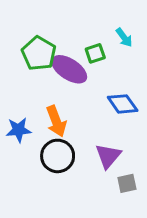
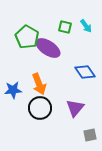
green square: (95, 53) -> (65, 27), moved, turned 32
gray square: (127, 183) -> (90, 135), moved

